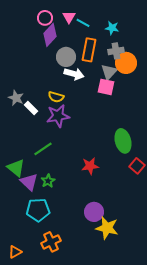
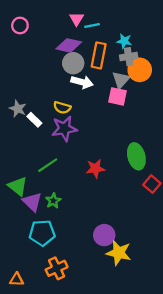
pink circle: (45, 18) -> (20, 25), moved
cyan line: (83, 23) -> (92, 25), turned -40
cyan star: (112, 28) -> (124, 41), moved
purple diamond: (50, 35) -> (69, 45), moved, turned 60
red star: (90, 166) -> (95, 169), moved
orange triangle: (15, 252) -> (17, 279), turned 32

